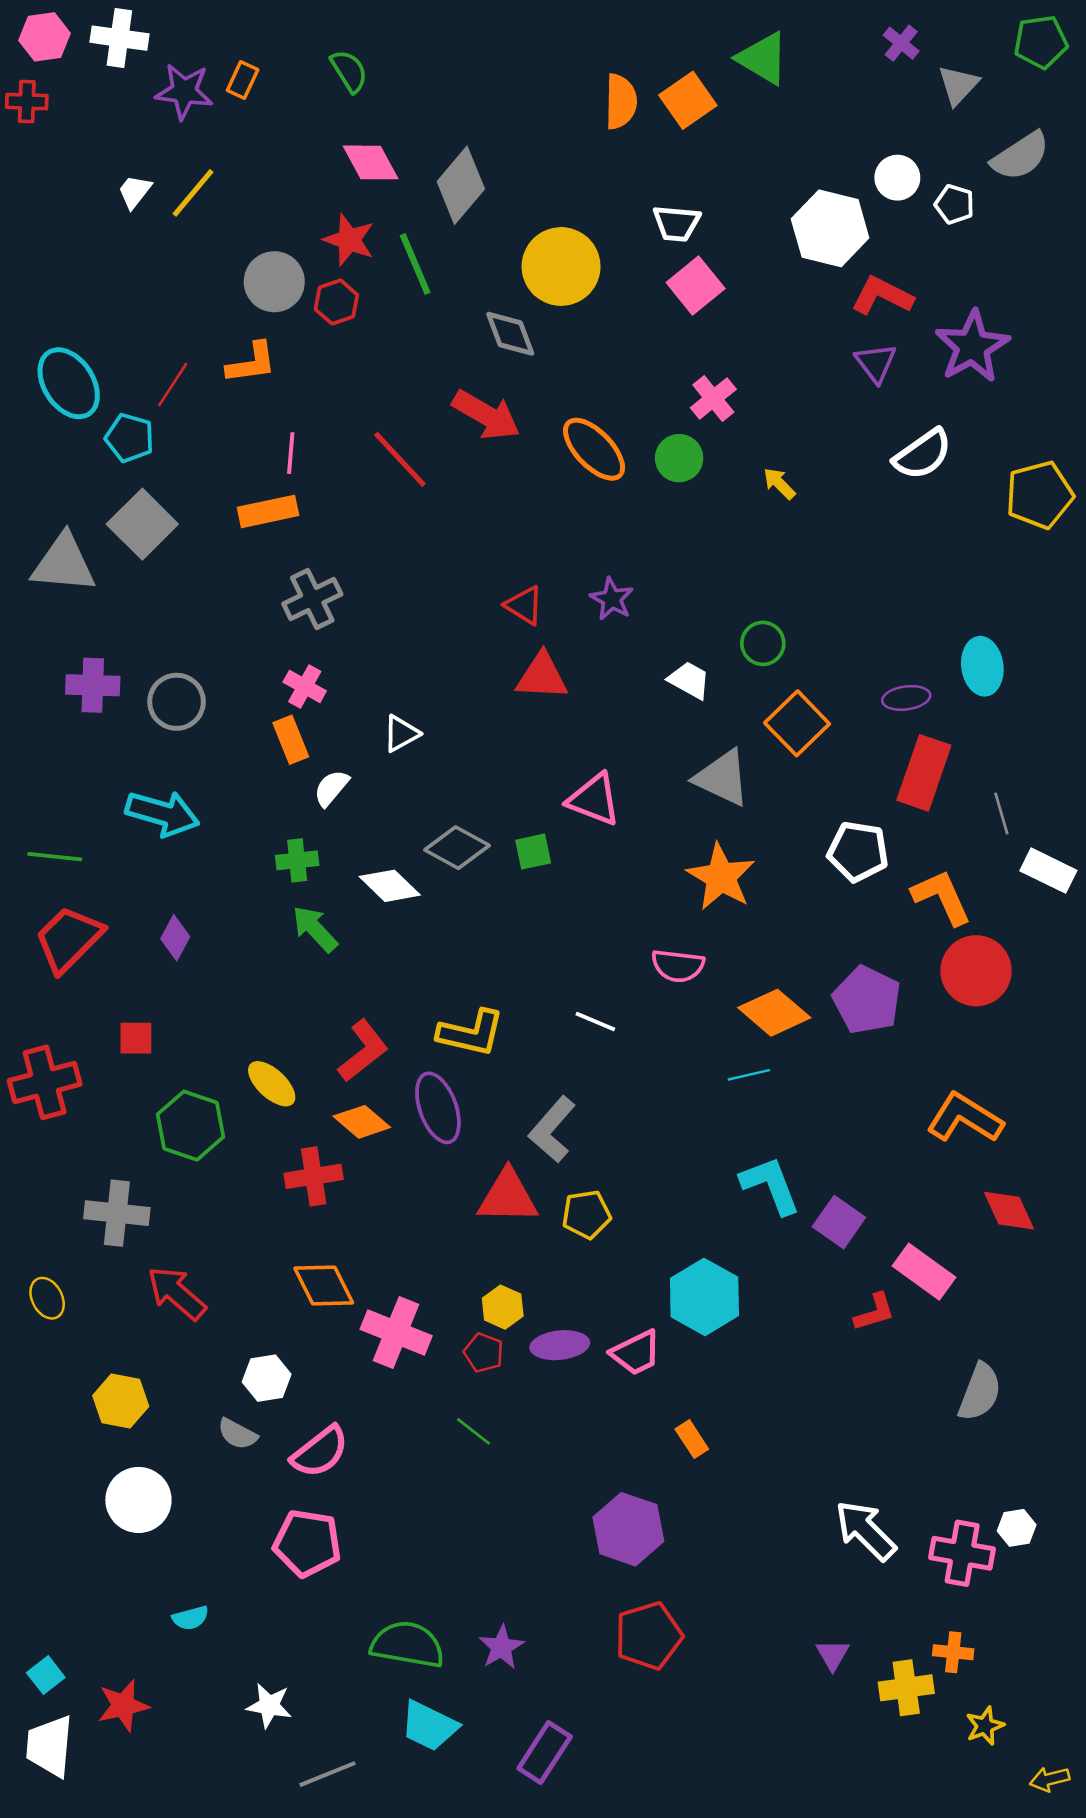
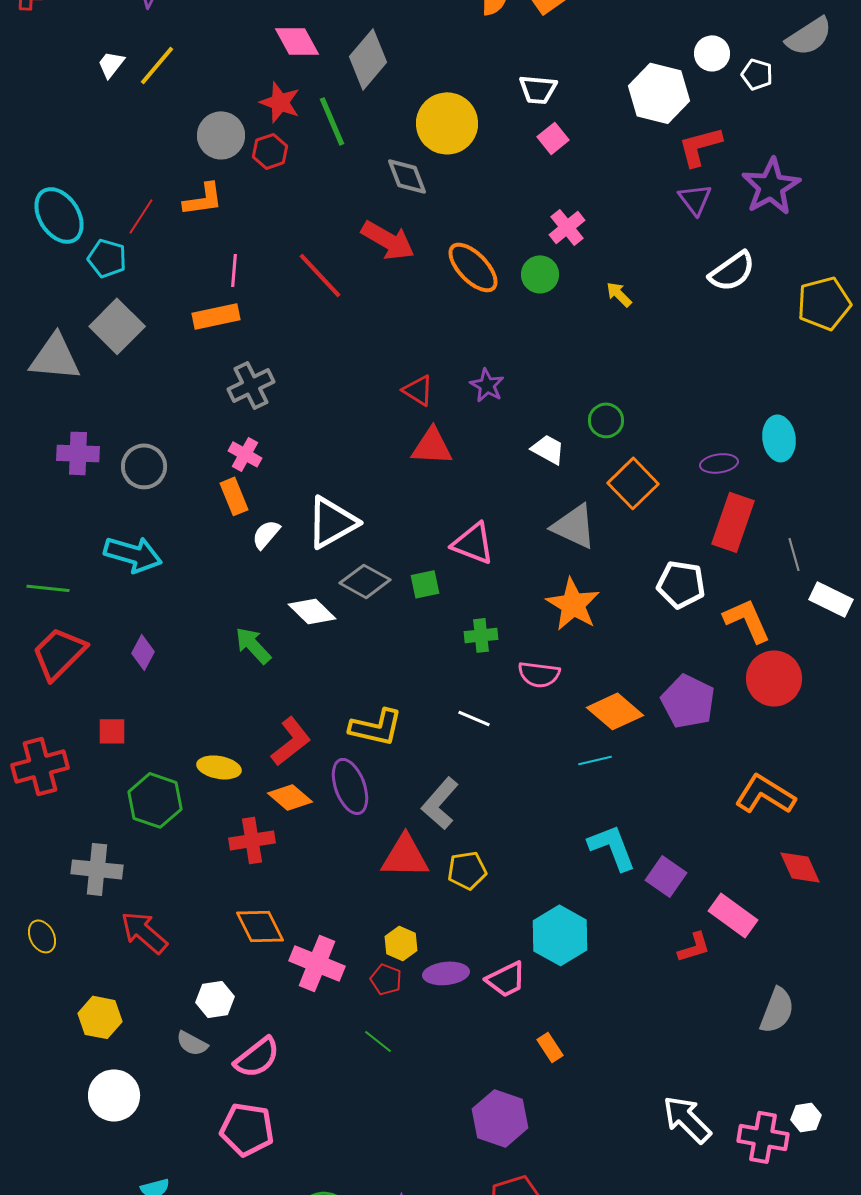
pink square: (696, 286) -> (553, 138), size x0.7
red L-shape: (882, 296) -> (700, 146), turned -42
white triangle: (401, 733) -> (332, 522), moved, size x1.8
green cross: (297, 860) -> (481, 635), moved
yellow ellipse: (272, 1084) -> (219, 767), turned -33

